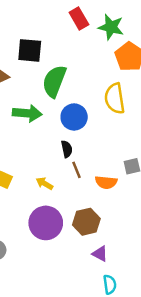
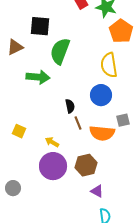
blue circle: (74, 117) -> (101, 95), moved
orange semicircle: (106, 182) -> (102, 133), size x1.4
yellow arrow: (44, 183) -> (52, 142), moved

